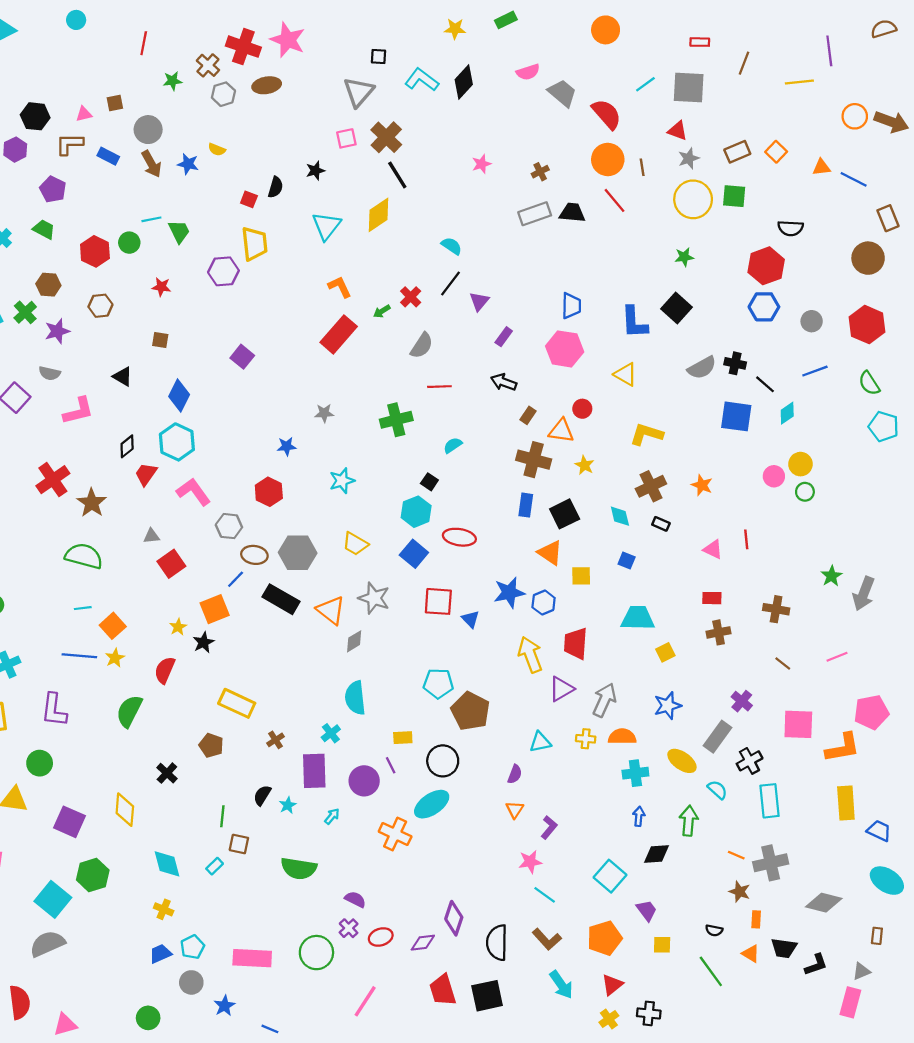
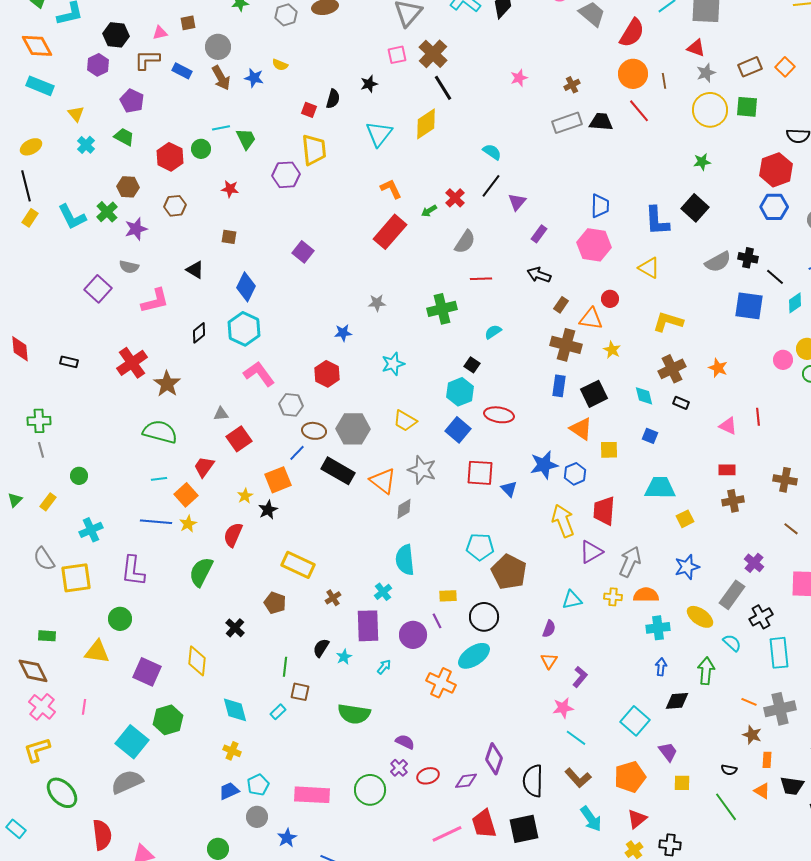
red semicircle: (607, 114) -> (632, 33), turned 72
red trapezoid: (146, 474) -> (204, 467), moved
pink line: (365, 1001) -> (447, 834), moved, turned 32

